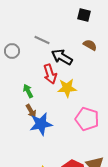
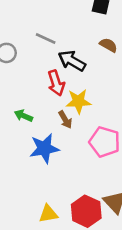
green arrow: (28, 91) -> (23, 116), moved, turned -40
brown arrow: (31, 111) -> (65, 120), moved

